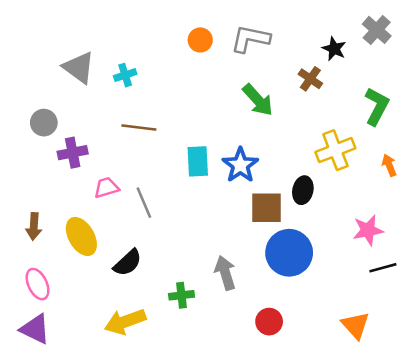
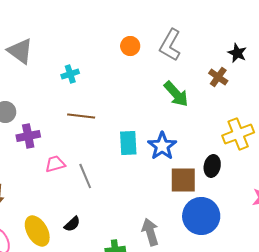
gray L-shape: (250, 39) -> (170, 45), turned -72
gray triangle: (79, 68) -> (20, 51), moved
yellow ellipse: (81, 236) -> (37, 231), moved
black semicircle: (128, 263) -> (72, 224), size x0.7

